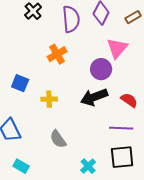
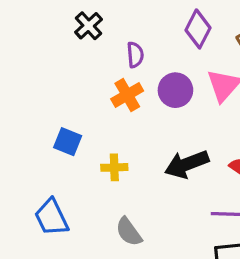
purple semicircle: (71, 19) -> (135, 55), moved, size x0.6
purple circle: (101, 69) -> (175, 90), moved

